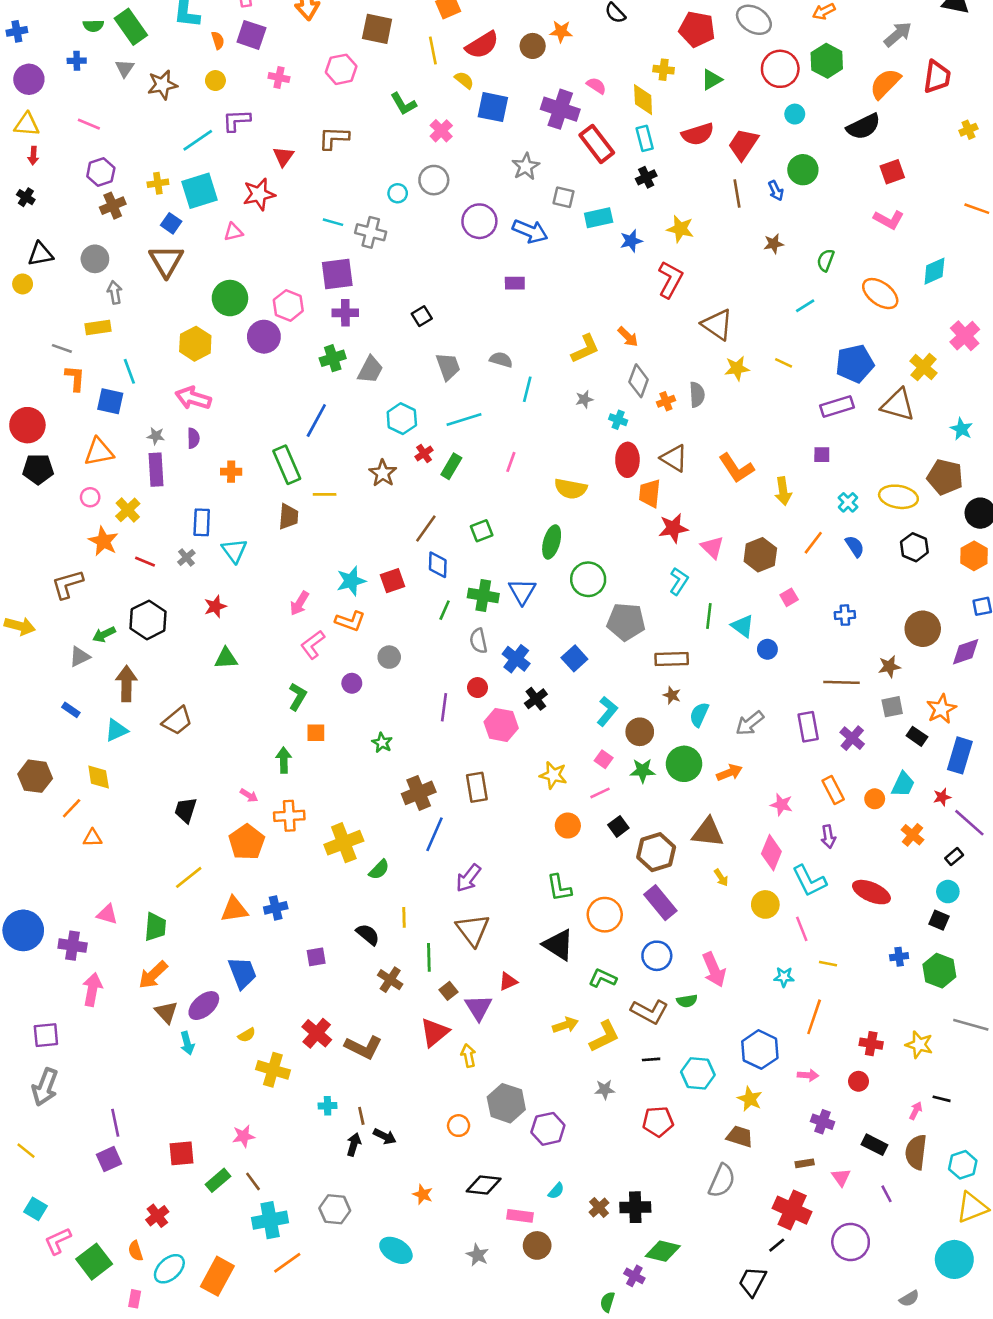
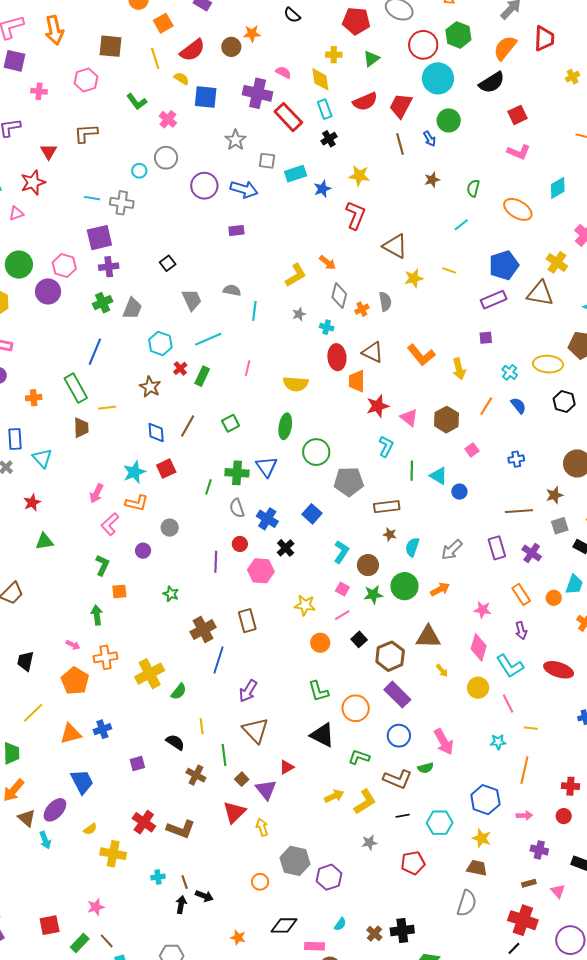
cyan circle: (795, 114) -> (438, 78), size x2.0
blue diamond: (438, 565) -> (156, 432), moved

